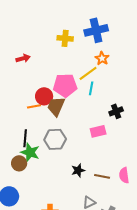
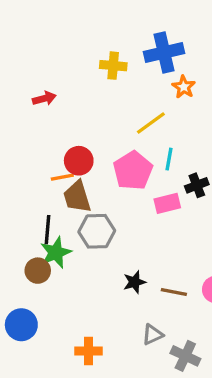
orange star: (102, 58) -> (184, 87), moved
pink pentagon: (65, 85) -> (133, 171), moved, turned -30
cyan line: (91, 88) -> (169, 159), moved
brown trapezoid: (56, 106) -> (77, 197), moved, turned -40
pink rectangle: (98, 131) -> (167, 203), moved
green star: (30, 152) -> (56, 253), turned 30

